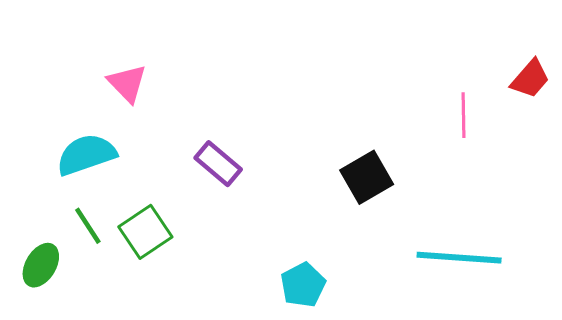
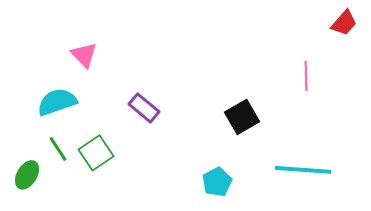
red trapezoid: (530, 79) -> (344, 23), moved
cyan pentagon: (303, 285) -> (217, 182), moved

